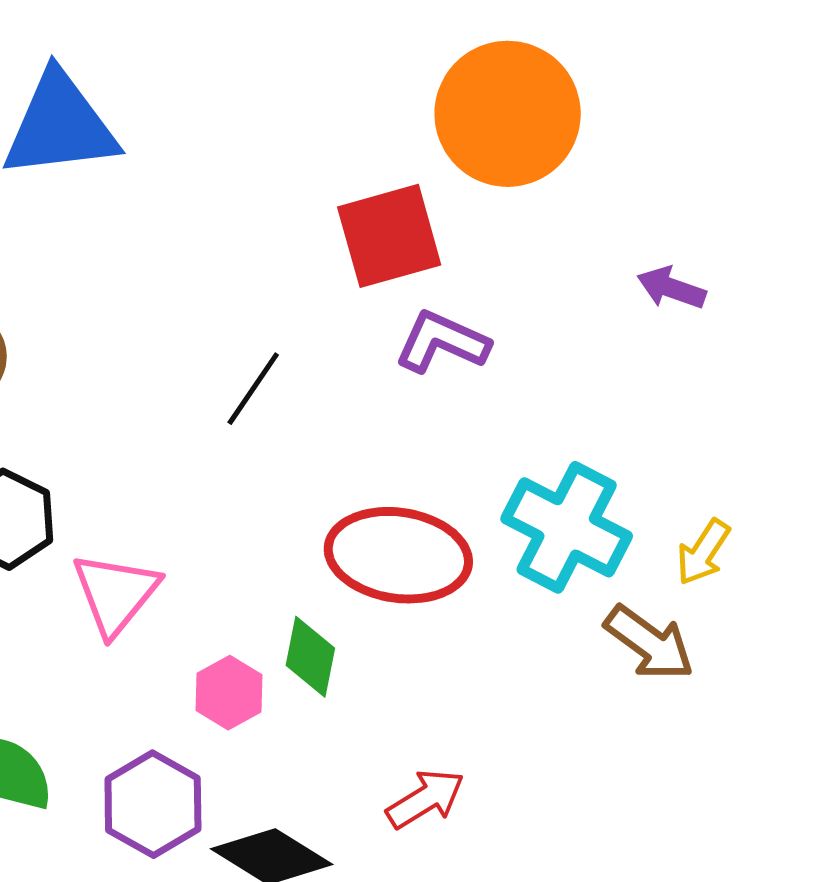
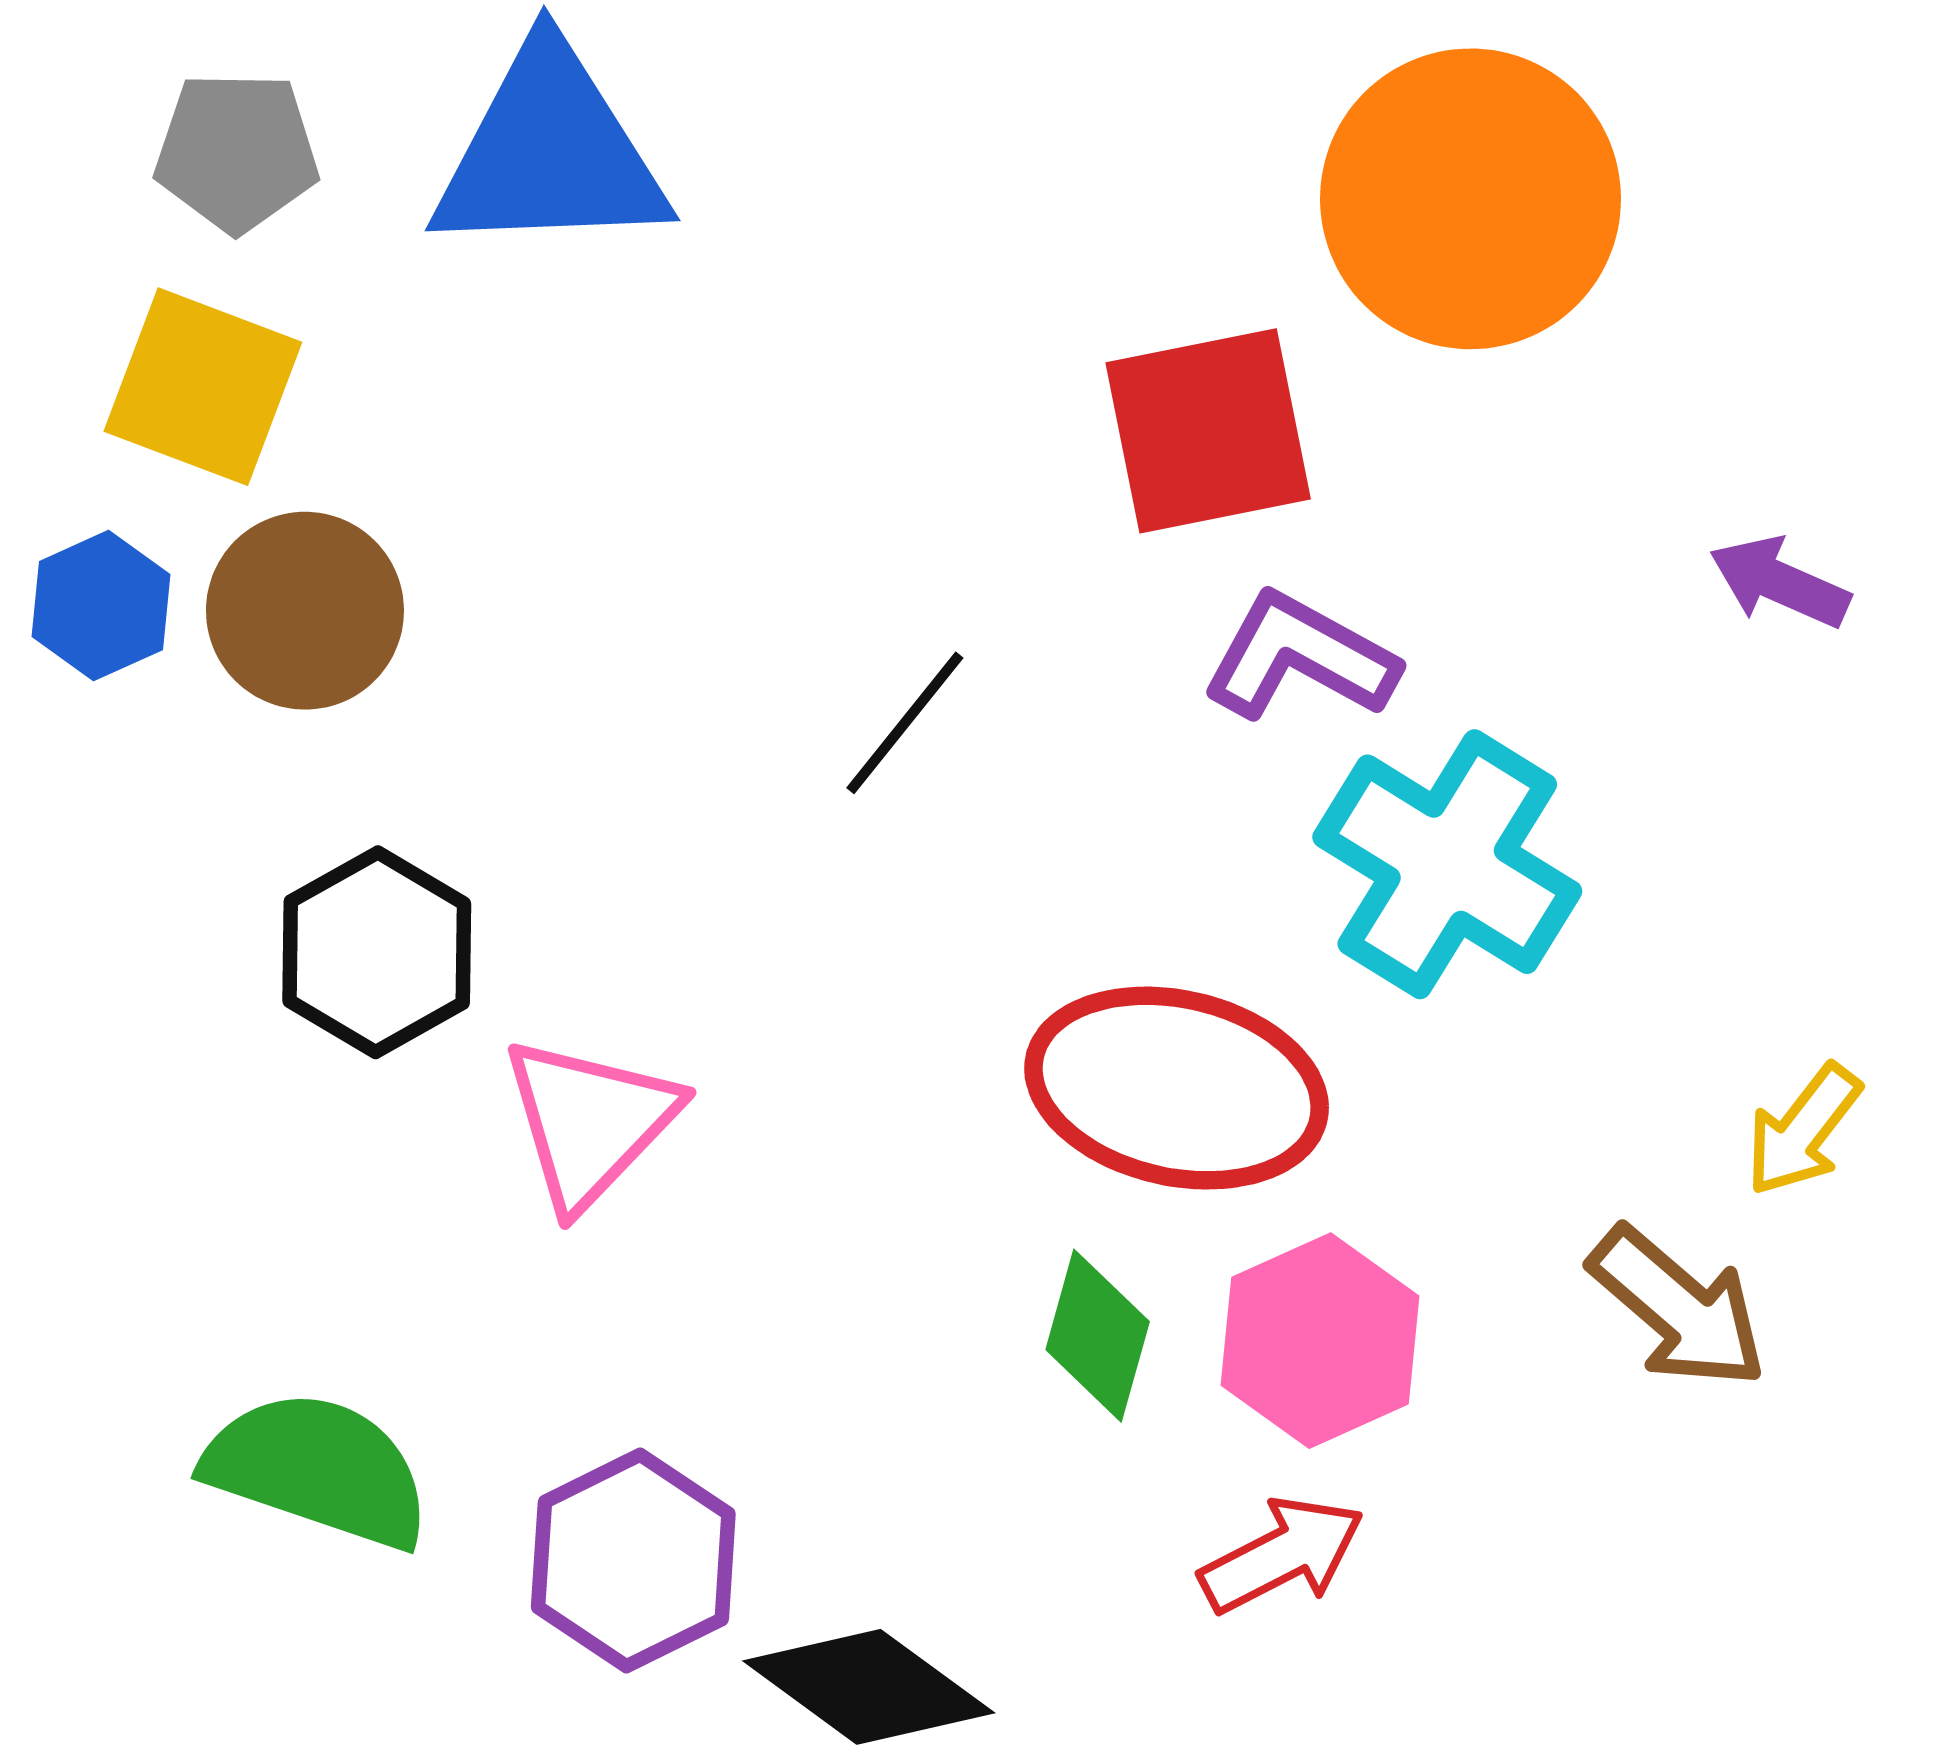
cyan cross: (567, 527) -> (1447, 864), moved
green diamond: (310, 657) -> (1098, 1336), moved
pink hexagon: (229, 693) -> (1320, 1341), moved, size x1.4
red arrow: (425, 799) -> (1282, 1555), moved

